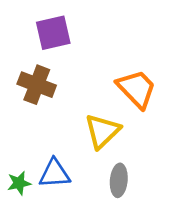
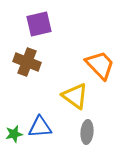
yellow triangle: (102, 131) -> (75, 96), turned -40

